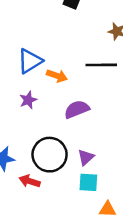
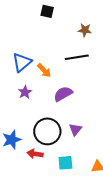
orange arrow: (57, 76) -> (44, 71), turned 35
cyan square: (88, 182) -> (65, 163), moved

